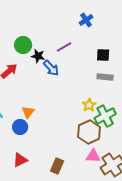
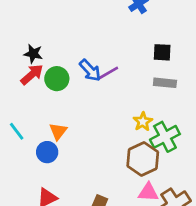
green circle: (23, 45) -> (57, 79), moved
purple line: (64, 47) -> (108, 73), moved
black star: (38, 56) -> (33, 54), moved

